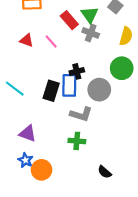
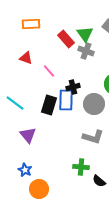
pink line: (51, 42) -> (49, 71), moved
gray L-shape: (81, 114) -> (93, 137), moved
purple triangle: (28, 133) -> (28, 135), moved, turned 30
green cross: (77, 141) -> (81, 167), moved
orange circle: (42, 170) -> (39, 189), moved

